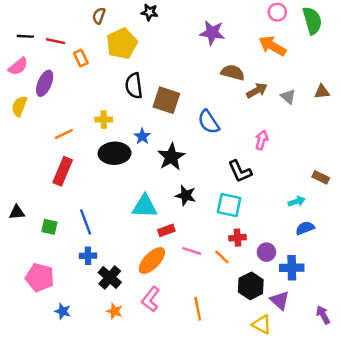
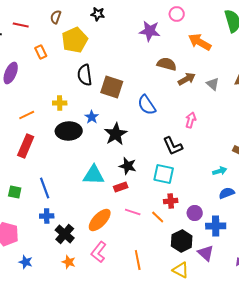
pink circle: (277, 12) -> (177, 14), moved
red line: (55, 41) -> (21, 25), moved
red rectangle: (166, 230) -> (121, 187), moved
yellow triangle: (262, 324) -> (181, 270), moved

